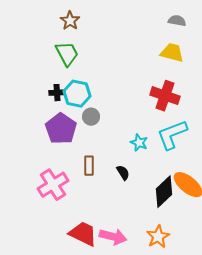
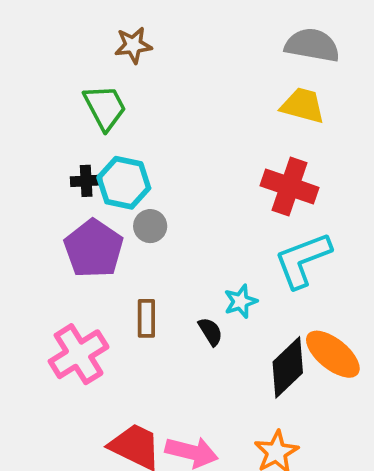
brown star: (70, 21) -> (133, 45), moved, turned 30
gray semicircle: (177, 21) -> (312, 45), size x1.6
cyan star: (139, 143) -> (241, 301), moved, turned 30

